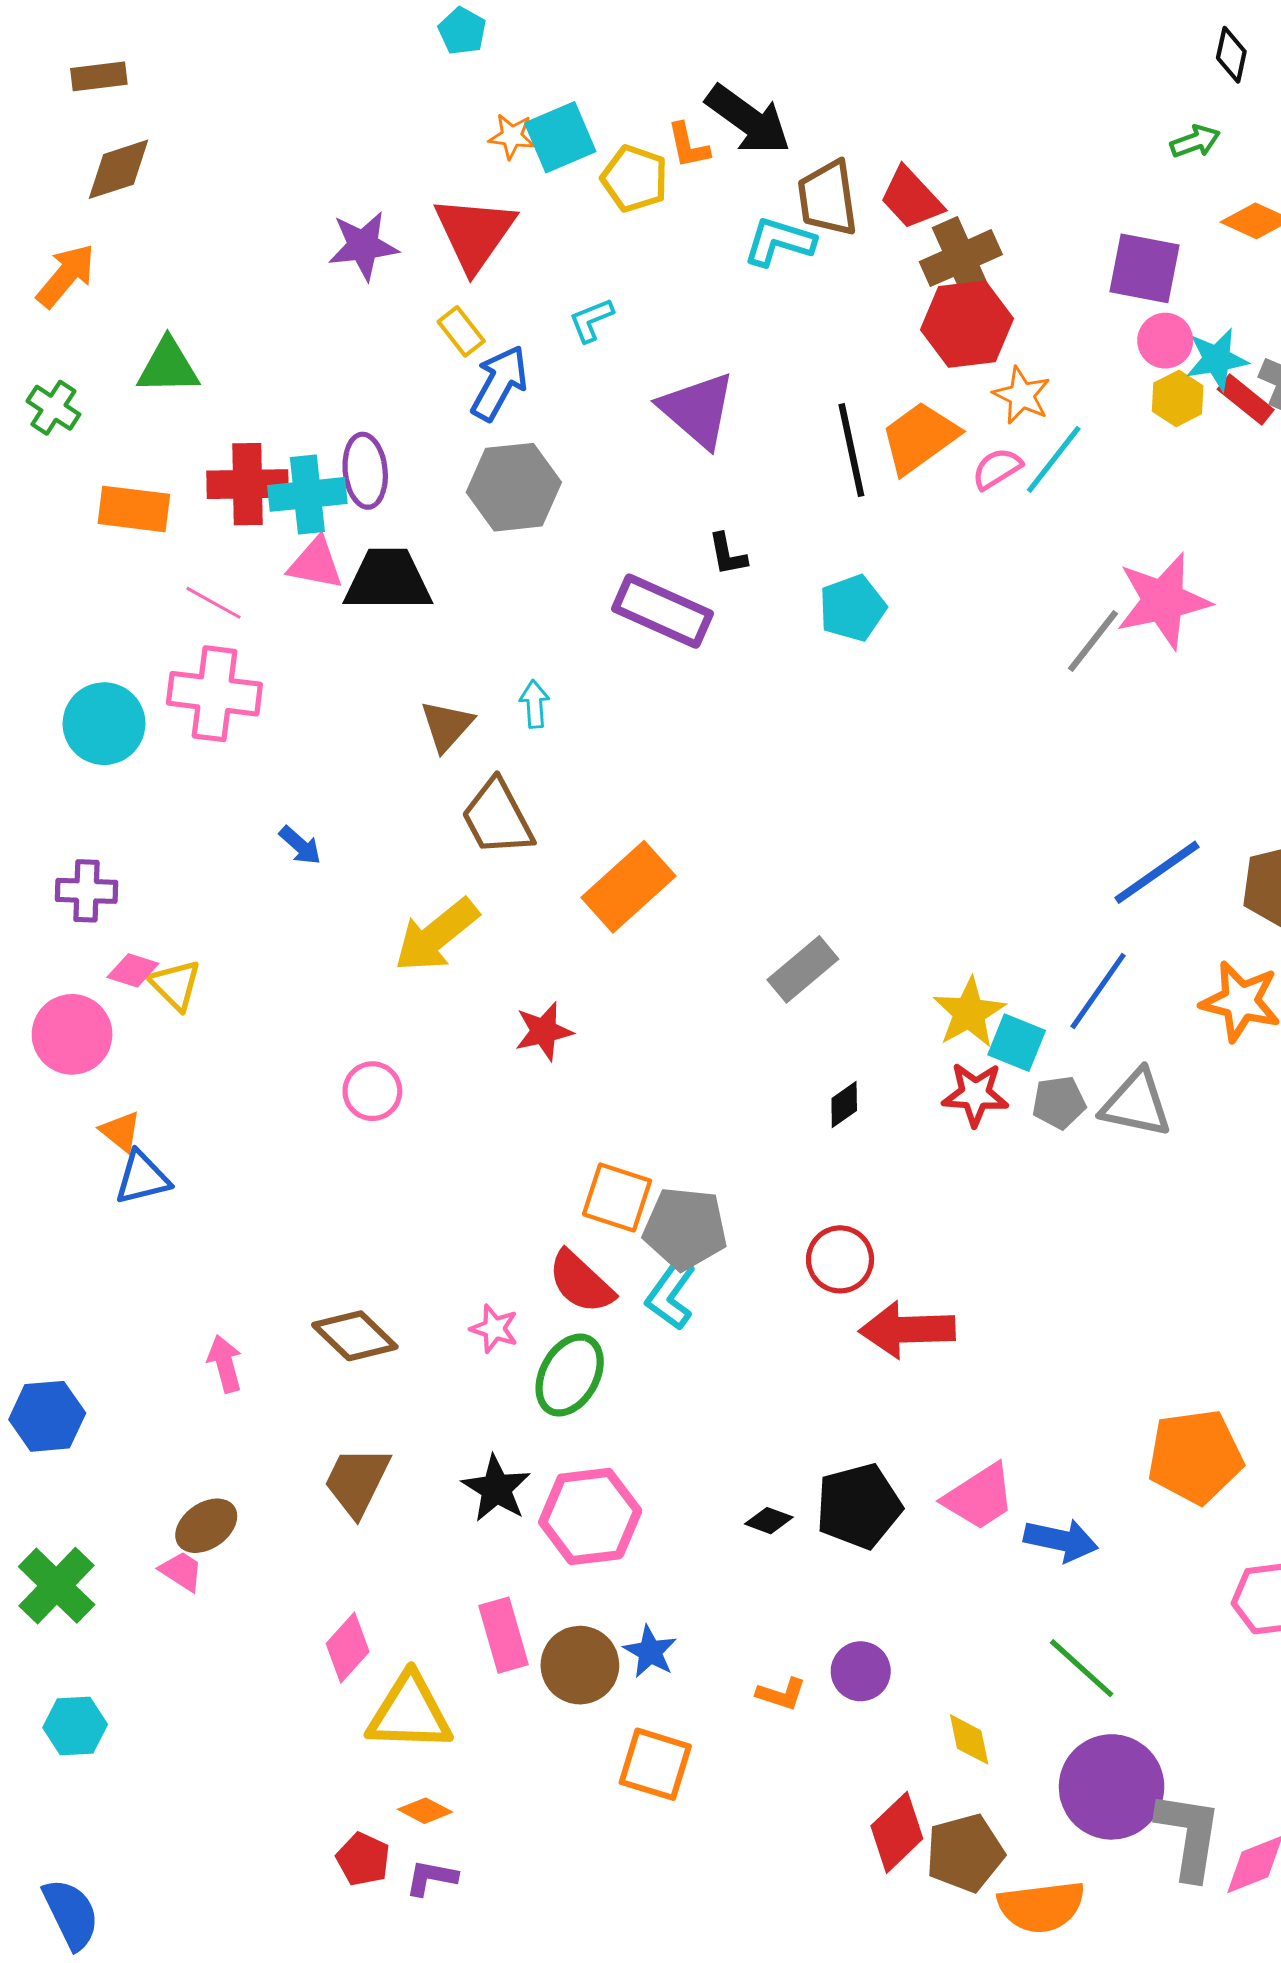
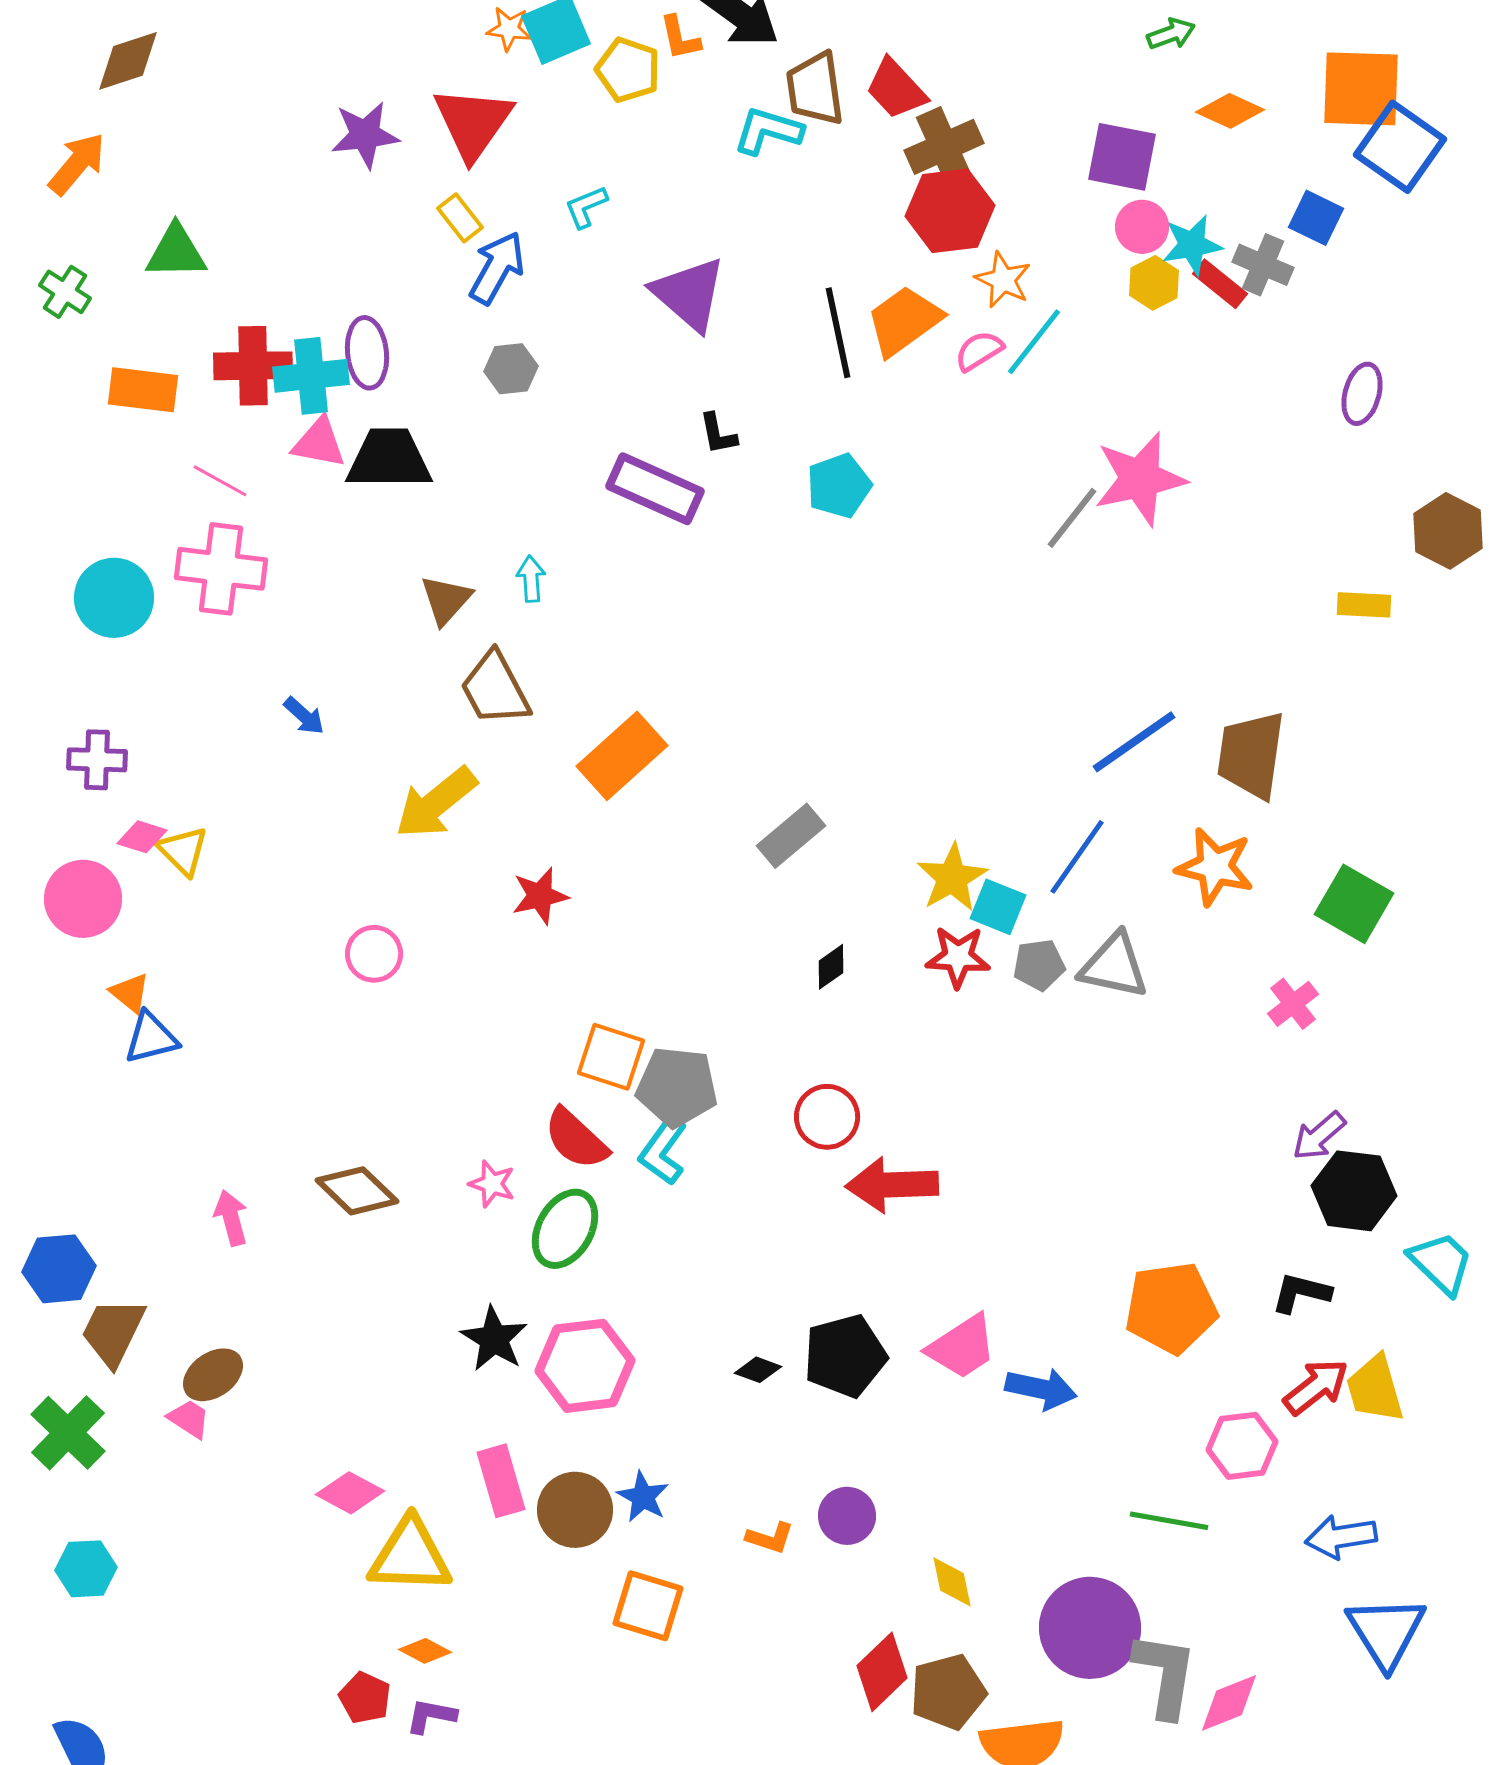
gray hexagon: (514, 487) -> (511, 369), size x0.6
brown trapezoid: (357, 1481) -> (113, 1332), moved
pink diamond: (348, 1648) -> (350, 1493), turned 76
green line: (1082, 1668) -> (1169, 1521), moved, turned -32

